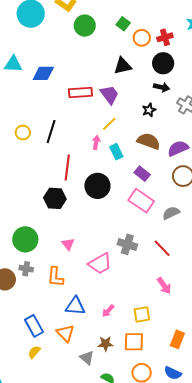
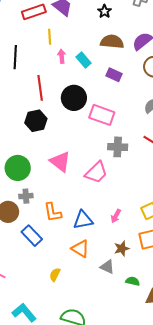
yellow line: (109, 124) -> (50, 37), moved, turned -35
pink rectangle: (141, 201) -> (102, 115), moved
pink triangle: (68, 244) -> (60, 162), size x1.6
orange L-shape: (55, 277) -> (53, 212), moved
blue rectangle: (34, 326) -> (32, 236), moved

